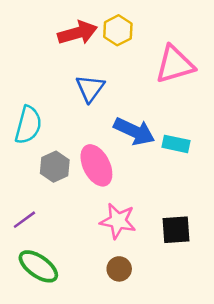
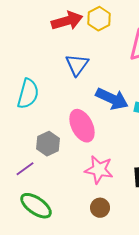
gray hexagon: (55, 167) -> (48, 144), moved

